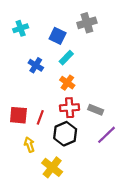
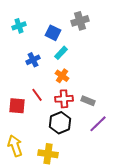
blue cross: (36, 65) -> (33, 60), turned 32
red line: (40, 117) -> (37, 95), moved, turned -56
yellow arrow: (29, 145) -> (15, 146), moved, size x1.5
yellow cross: (52, 167) -> (48, 154), turned -30

